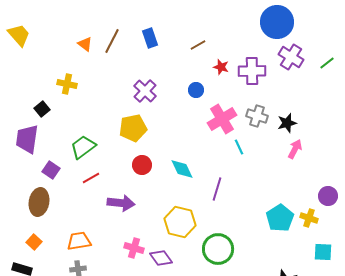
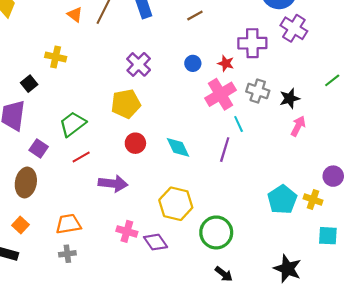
green line: (327, 63) -> (332, 80), moved
red star: (221, 67) -> (226, 63), moved
purple line: (217, 189) -> (225, 150), moved

